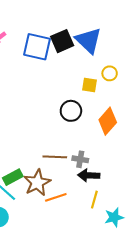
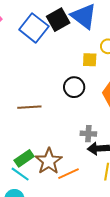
blue square: (37, 47) -> (34, 28), turned 32
brown line: (55, 157) -> (29, 107), moved

